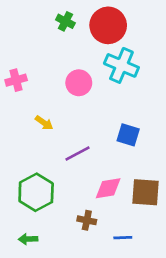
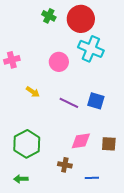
purple line: (77, 154) -> (69, 103), moved, turned 54
brown square: (146, 192) -> (109, 144), size x0.7

